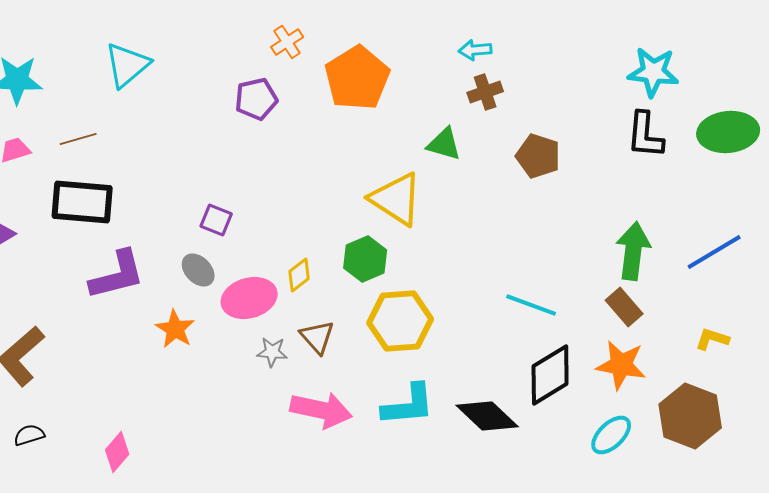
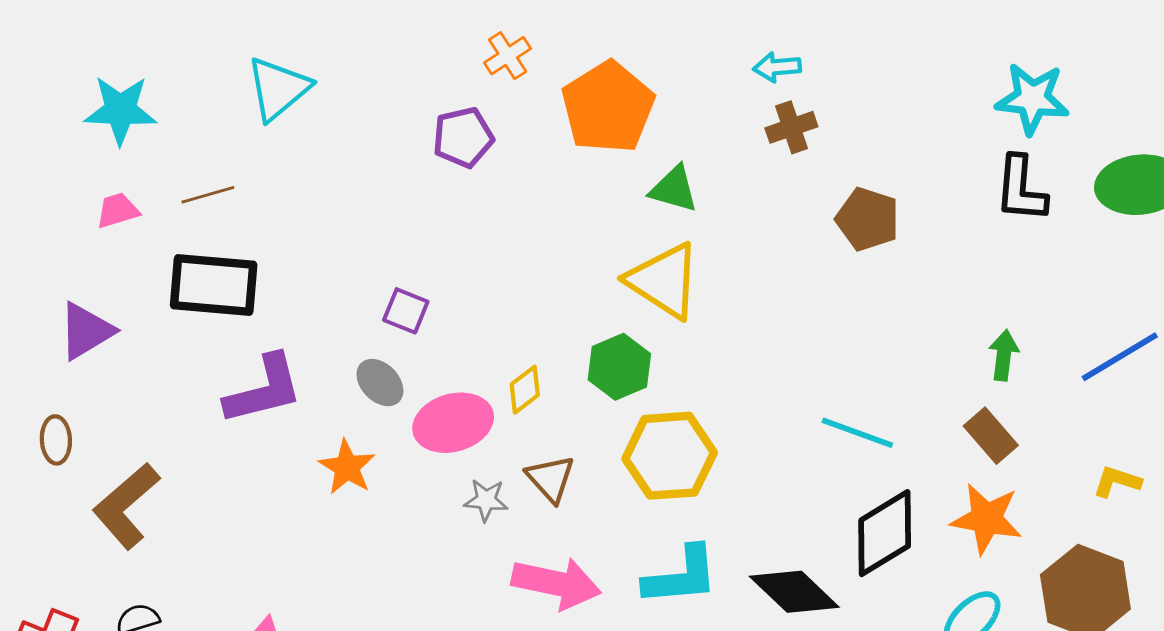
green triangle: (444, 144) -> (674, 189), moved
green arrow: (633, 251) -> (1004, 355), size x0.6

